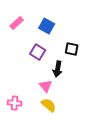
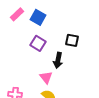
blue square: (47, 26) -> (38, 17), moved

